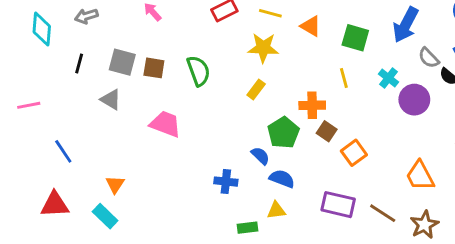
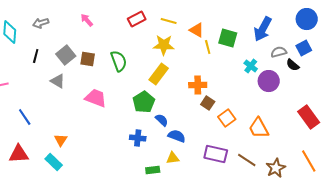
gray semicircle: (429, 58) -> (279, 52), turned 119
gray square: (122, 62) -> (66, 55), turned 36
yellow line: (344, 78) -> (208, 47), moved
yellow rectangle: (256, 89) -> (159, 74), size x1.5
green pentagon: (283, 133) -> (144, 102), moved
orange trapezoid: (420, 176) -> (259, 128), moved

